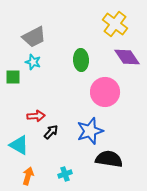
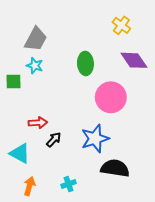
yellow cross: (115, 24) -> (121, 25), size x0.7
gray trapezoid: (34, 37) -> (36, 39), turned -35

